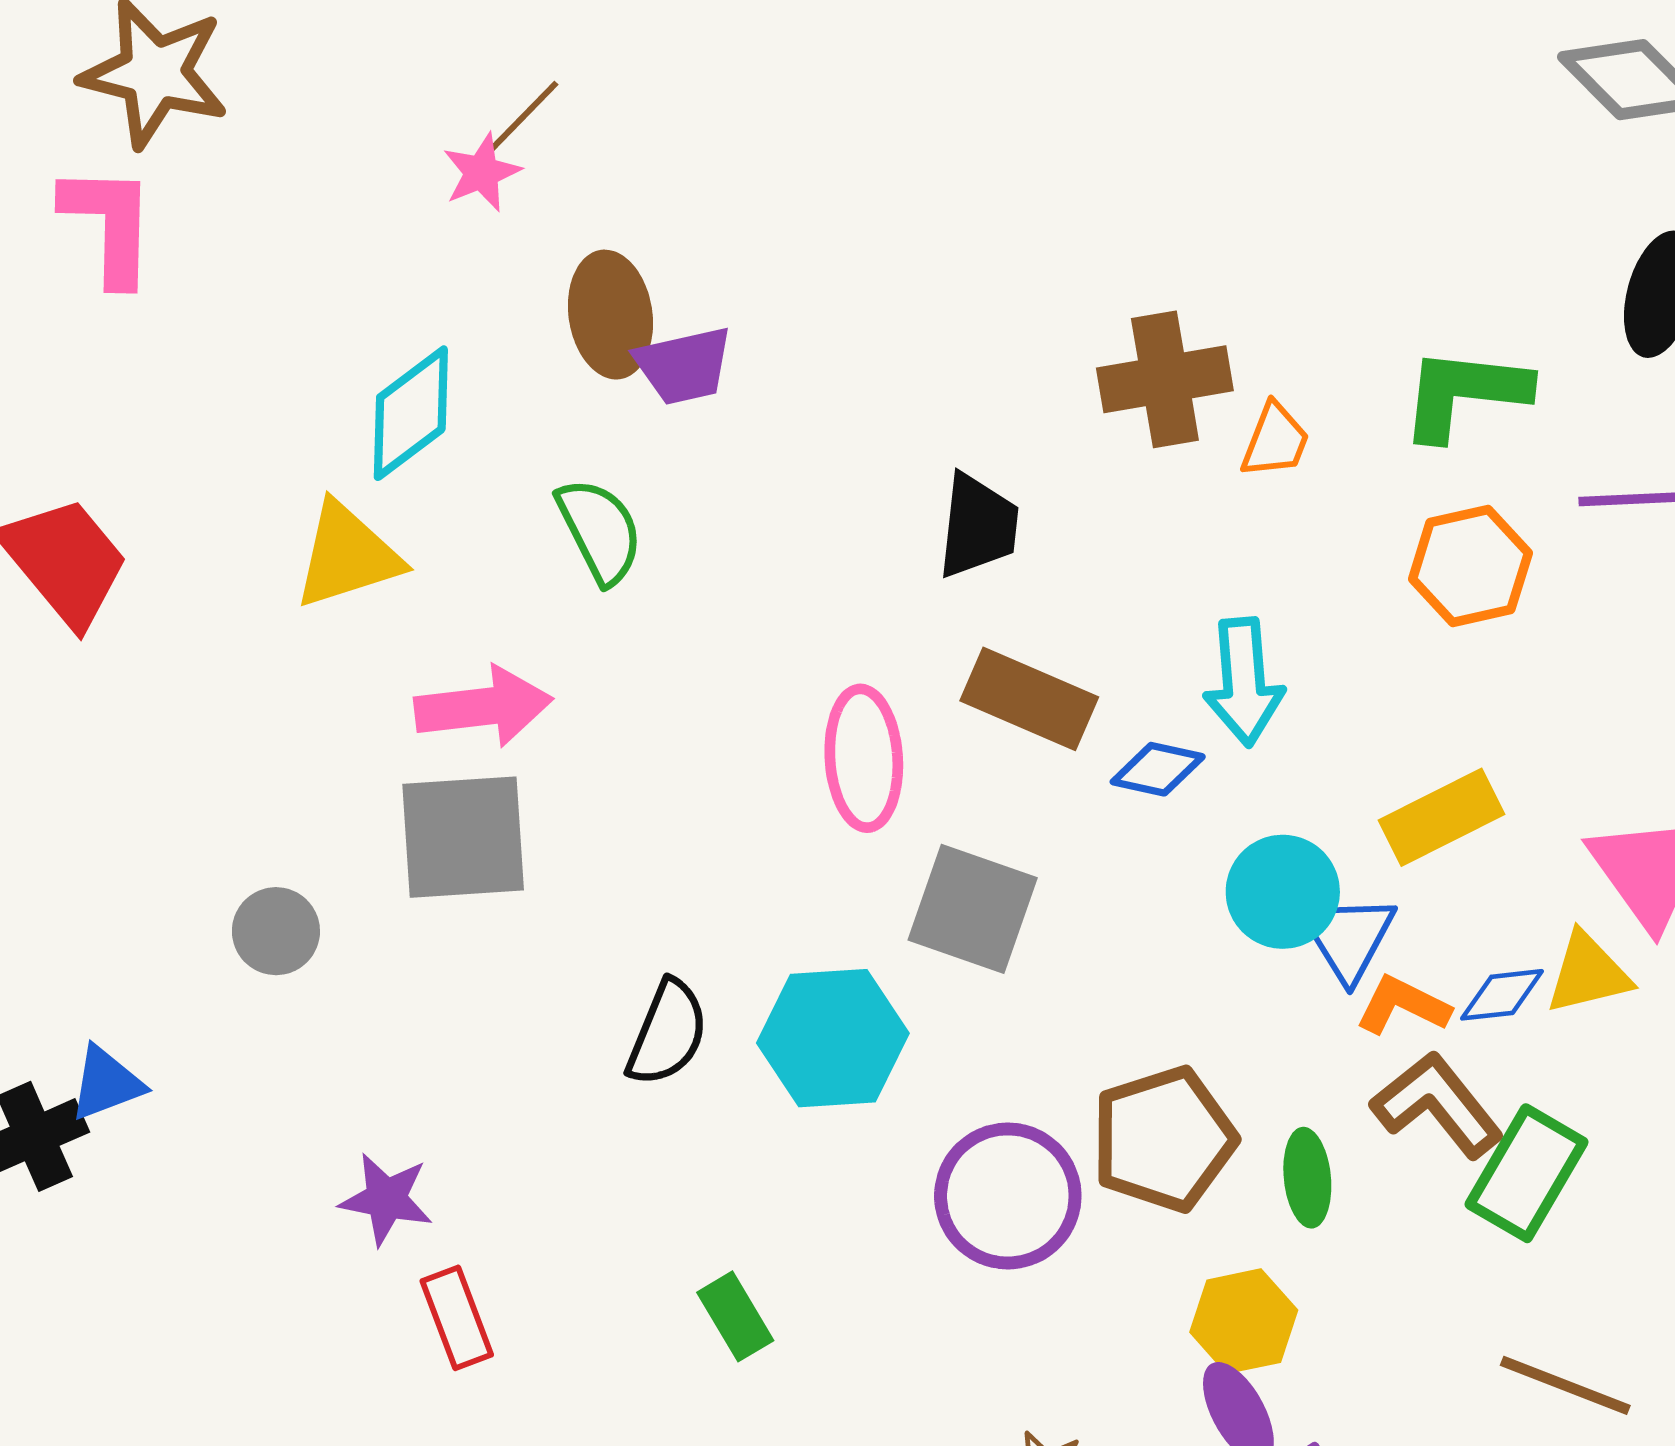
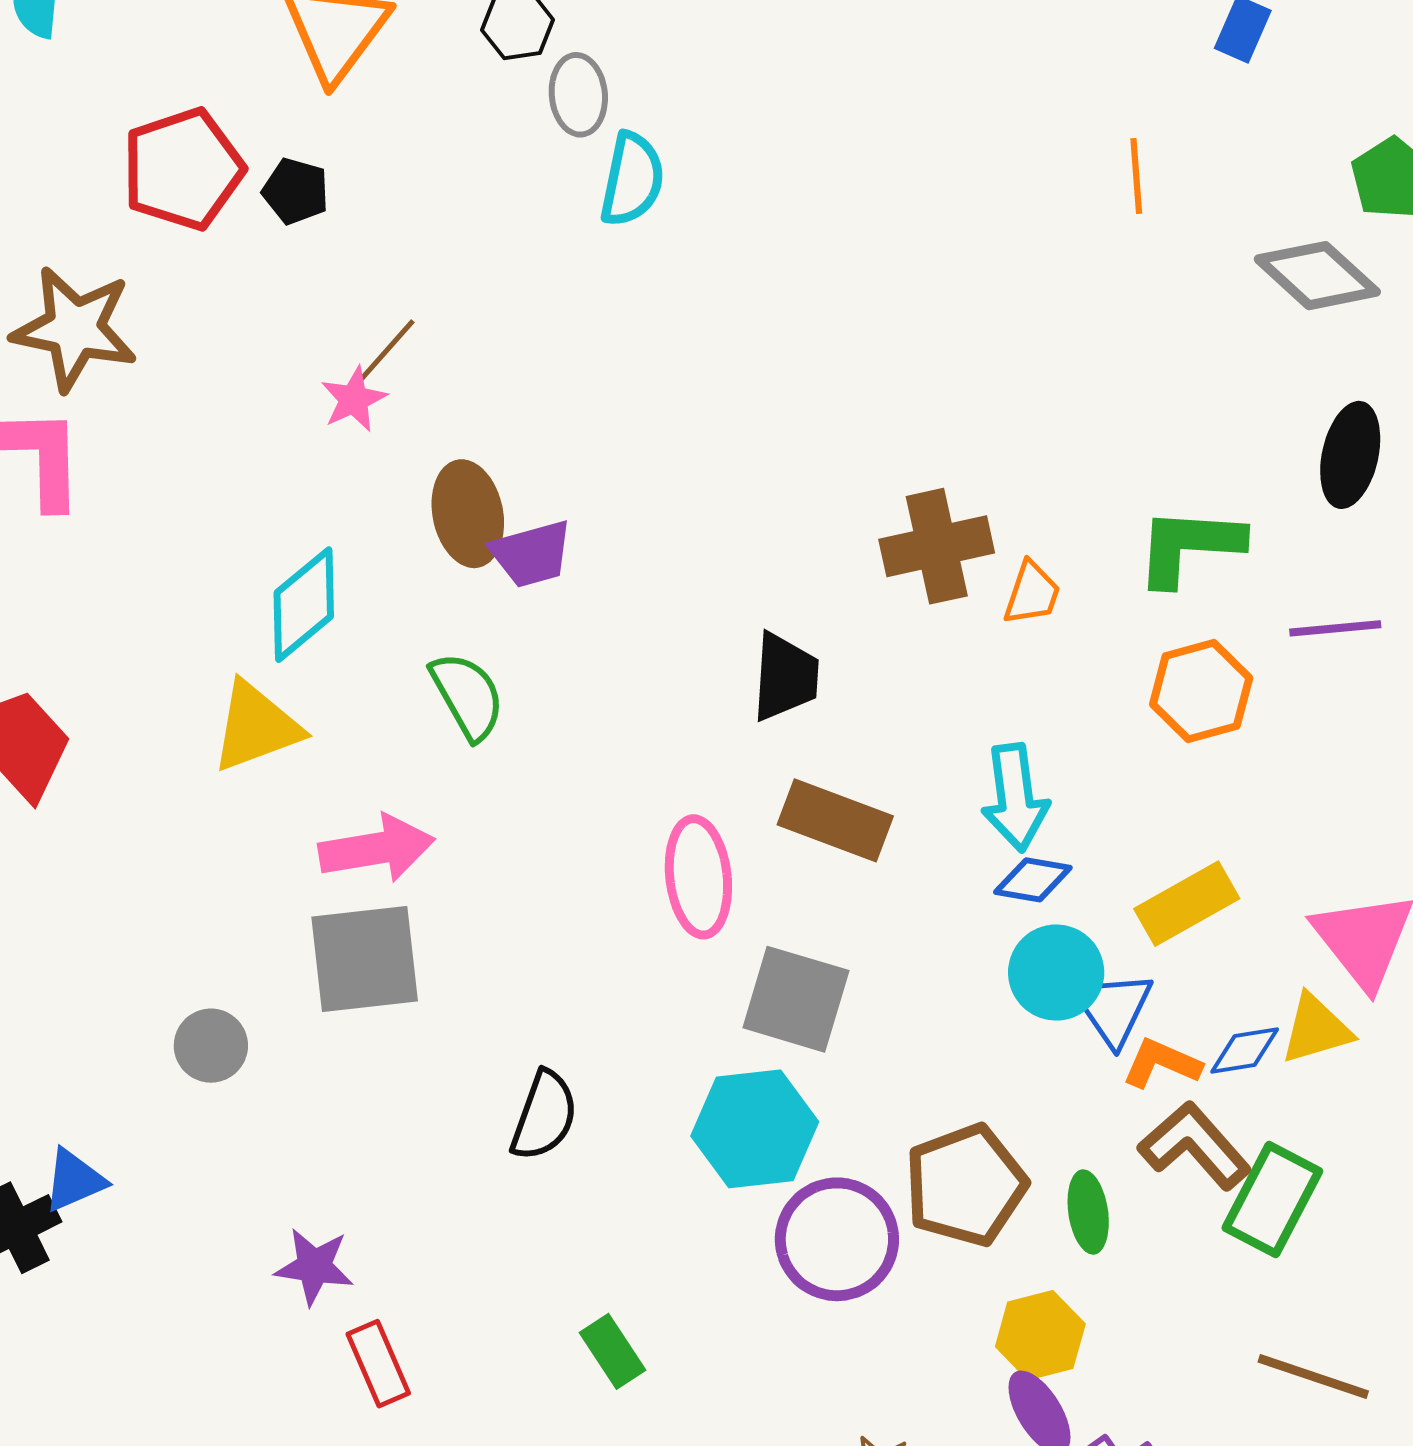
blue diamond: (1158, 769) -> (1033, 880), moved
cyan hexagon: (833, 1038) -> (755, 1129), moved

